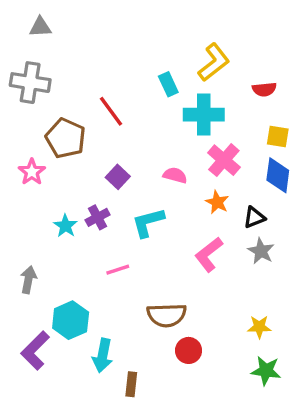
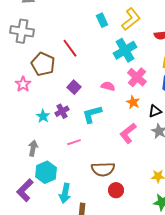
cyan rectangle: (168, 84) -> (102, 20), moved
cyan cross: (204, 115) -> (125, 50), turned -30
gray arrow: (28, 280) -> (33, 148), moved

